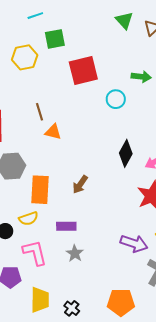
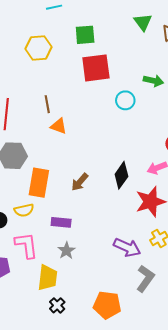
green square: (55, 39) -> (85, 35), moved
black diamond: (126, 153) -> (121, 175), moved
yellow trapezoid: (40, 300) -> (48, 278), moved

